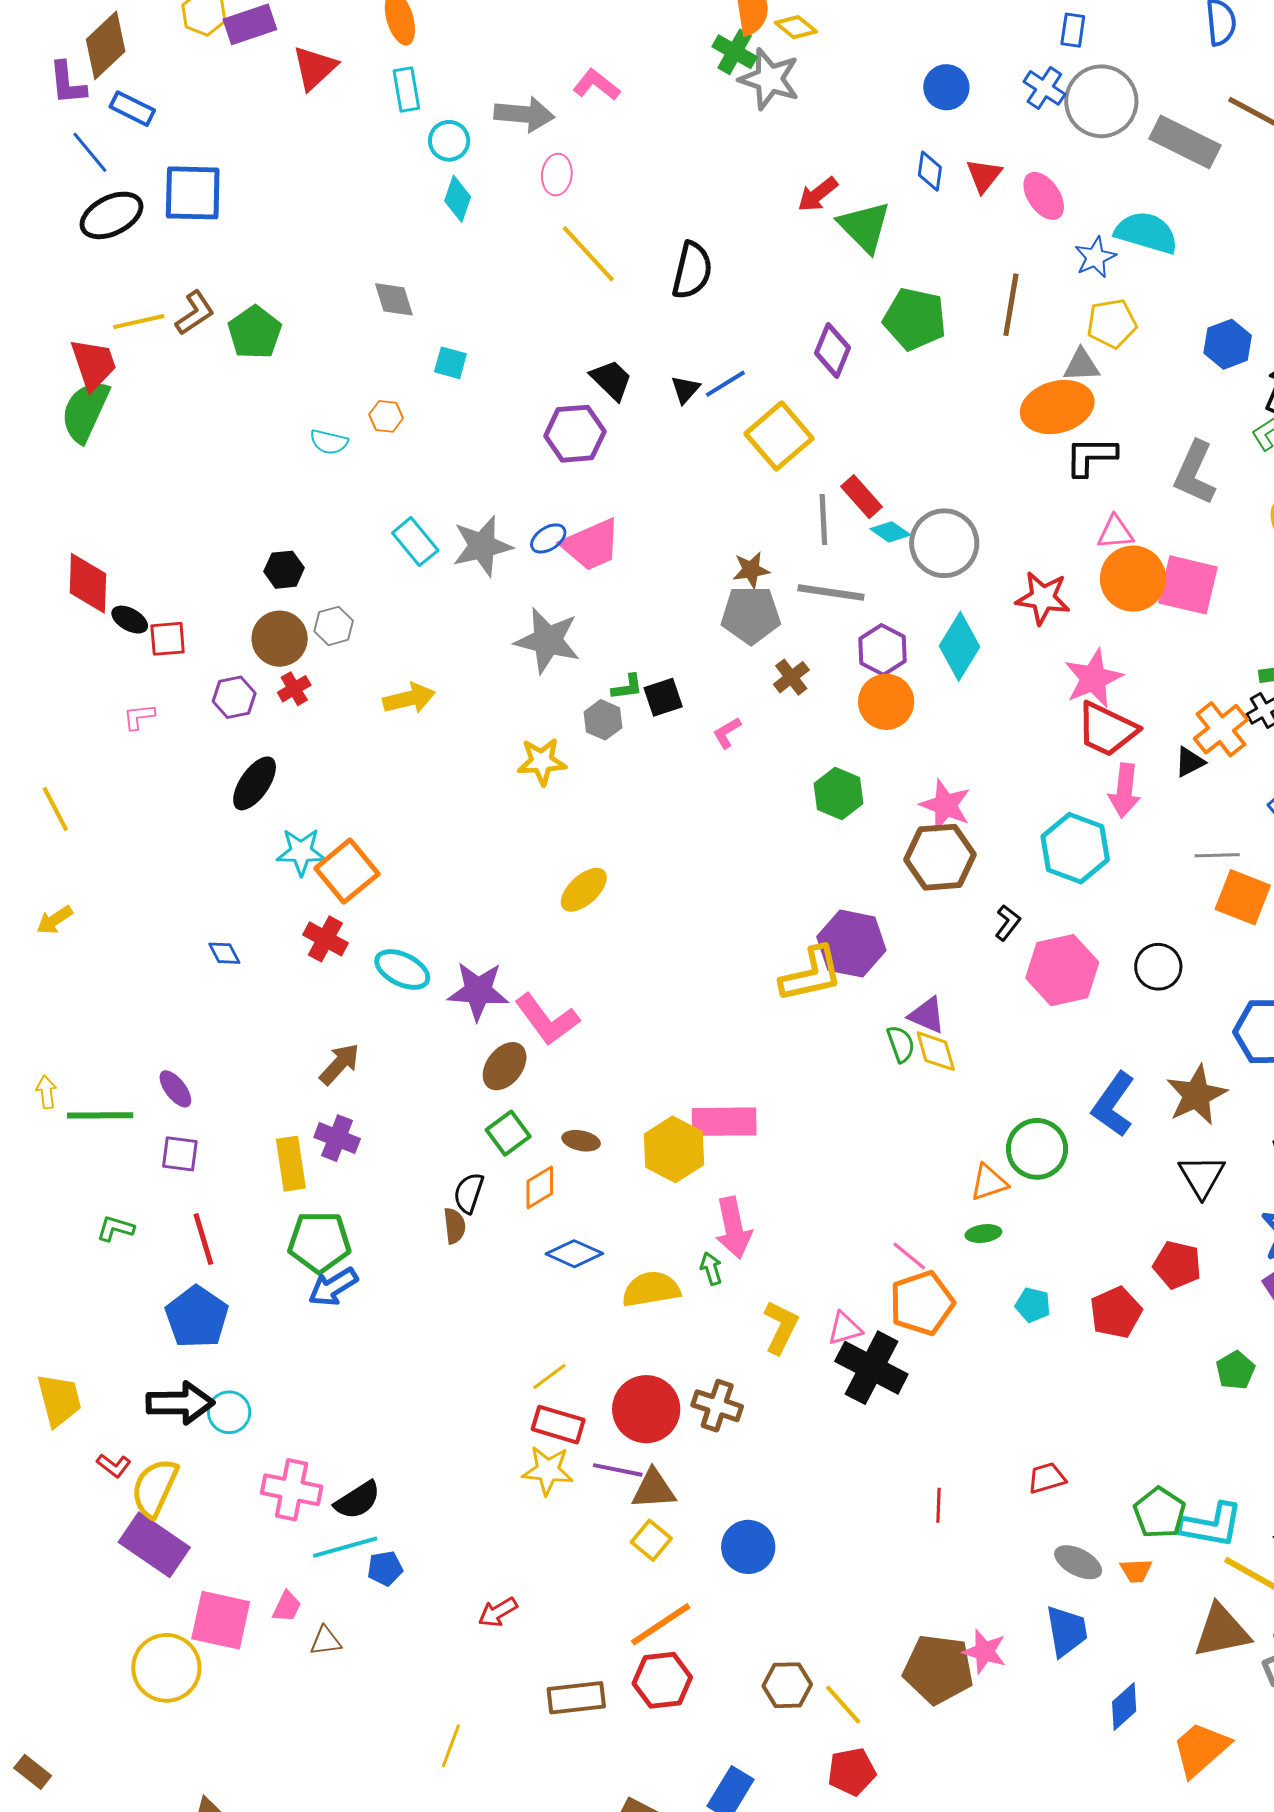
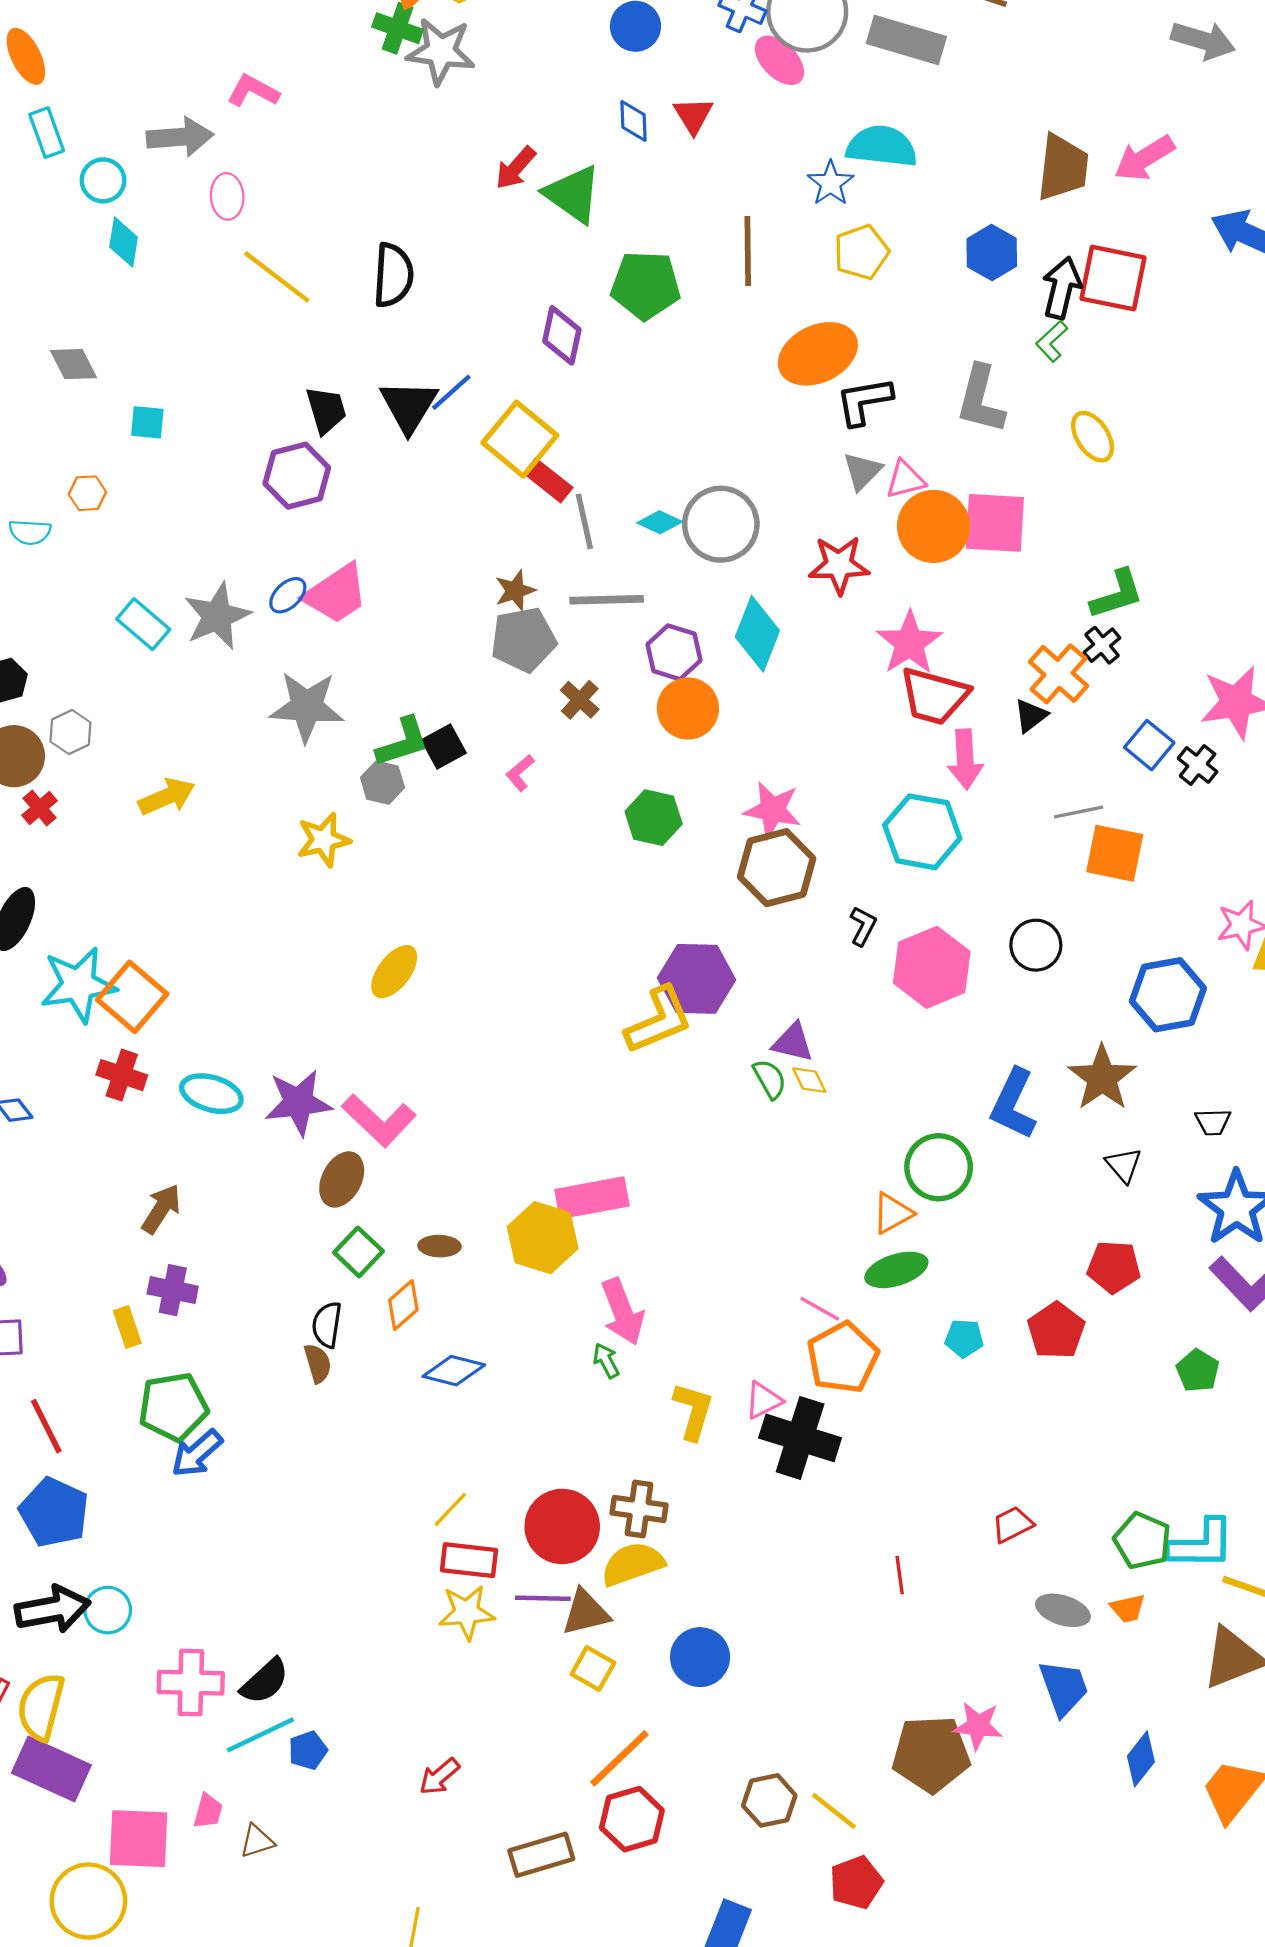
pink ellipse: (1044, 196) -> (779, 60), moved
gray triangle: (1081, 365) -> (862, 471), moved, turned -33
black trapezoid: (611, 380) -> (326, 410), turned 39
black triangle: (685, 389) -> (409, 406), size x1.8
red rectangle: (862, 497) -> (548, 480), moved
green L-shape: (627, 687) -> (403, 742), size x1.6
cyan star: (301, 852) -> (78, 985), size x1.4
yellow diamond: (936, 1051) -> (809, 1080), size x0.7
yellow rectangle: (291, 1164) -> (127, 1327), size x0.7
black triangle: (1202, 1176) -> (1124, 1165), size x0.7
green ellipse: (983, 1234) -> (896, 1270), size x1.6
yellow semicircle: (651, 1289) -> (633, 1564), moved

